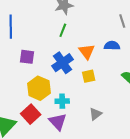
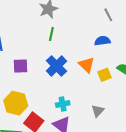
orange triangle: (87, 52) -> (86, 65), moved
yellow square: (89, 76) -> (105, 75), moved
yellow hexagon: (39, 88) -> (16, 103), moved

